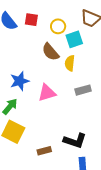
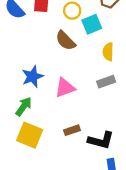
yellow semicircle: (70, 63) -> (108, 52), moved
brown rectangle: (44, 151) -> (72, 130), moved

